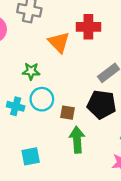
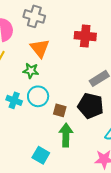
orange triangle: (59, 42) -> (40, 48), moved
cyan square: (31, 156) -> (41, 155), moved, turned 36

